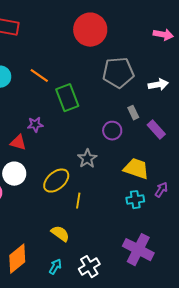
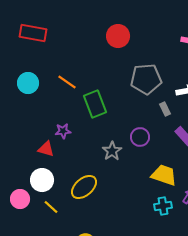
red circle: (90, 30) -> (118, 36), size x0.7
gray rectangle: (133, 113) -> (165, 109), moved
gray star: (87, 159) -> (112, 151), moved
yellow line: (78, 201) -> (51, 207), moved, turned -56

